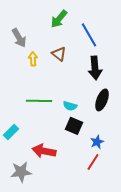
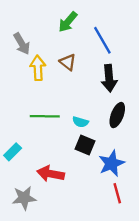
yellow arrow: (33, 59) -> (38, 68), size x1.5
blue star: (97, 142) -> (111, 163), size x1.6
red line: (93, 162) -> (117, 193), moved, turned -48

